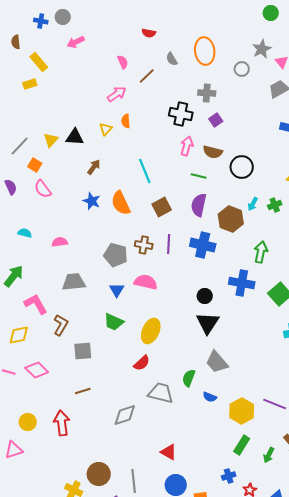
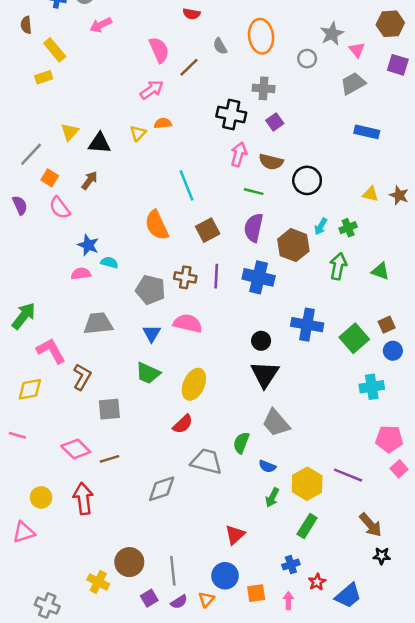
pink semicircle: (123, 62) -> (159, 50), size x1.5
orange semicircle: (126, 121) -> (163, 123), turned 88
yellow triangle: (51, 140) -> (70, 132), moved
brown arrow: (94, 167) -> (90, 180), moved
blue star: (92, 201) -> (88, 245), moved
cyan semicircle: (25, 233) -> (109, 262), moved
green arrow: (261, 252) -> (338, 266), moved
pink diamond: (37, 370) -> (76, 449), moved
red triangle: (169, 452) -> (235, 535), moved, turned 48
green arrow: (269, 455) -> (272, 497), moved

